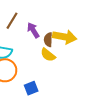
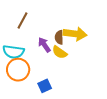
purple arrow: (33, 30) -> (44, 45), moved

